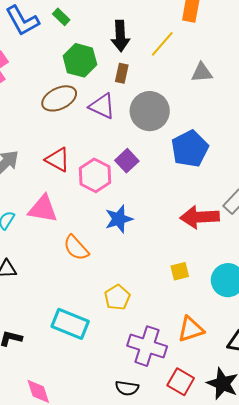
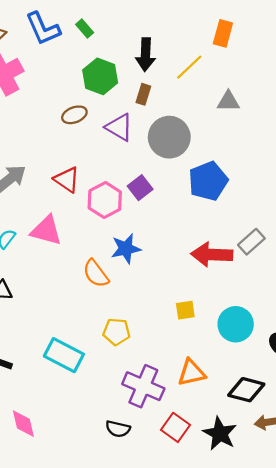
brown ellipse: (59, 98) -> (74, 115), size x0.7
orange semicircle: (76, 248) -> (96, 273), moved
yellow pentagon: (117, 297) -> (116, 332), turned 30

